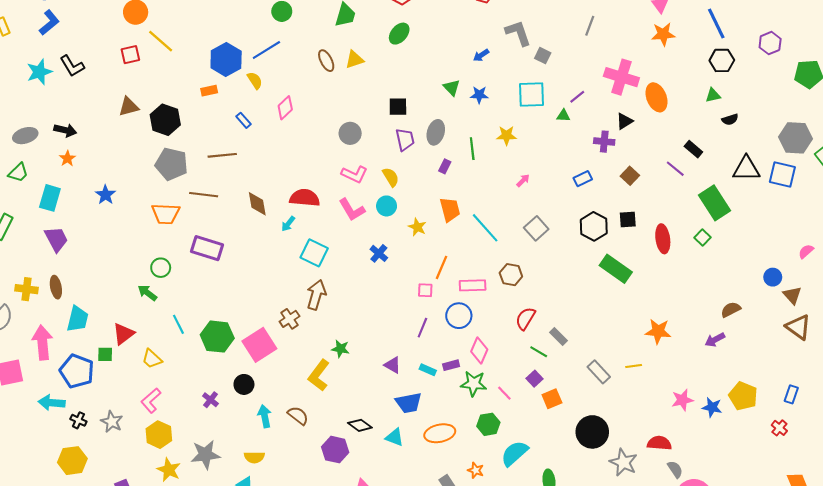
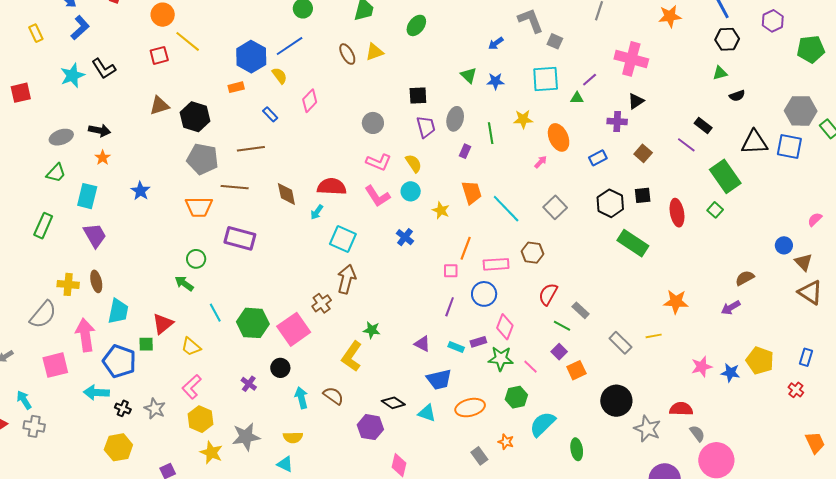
orange ellipse: (656, 97) -> (559, 137), moved

